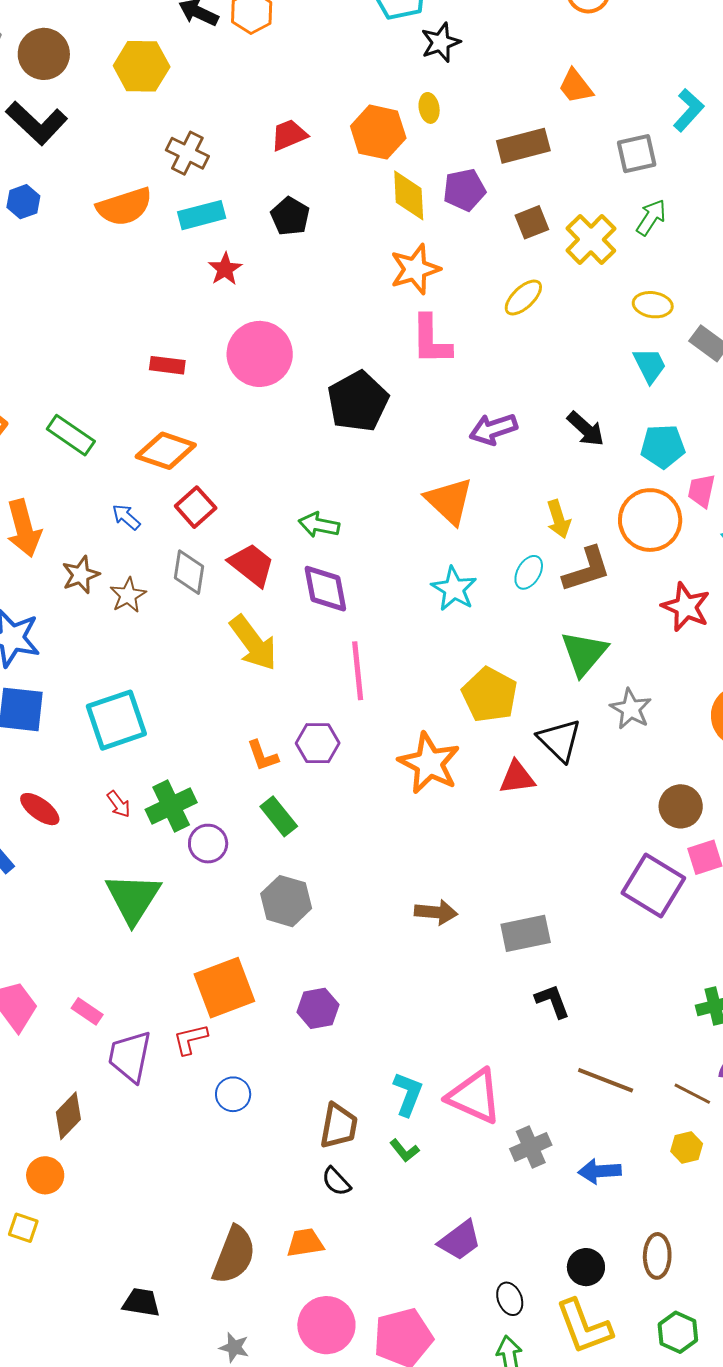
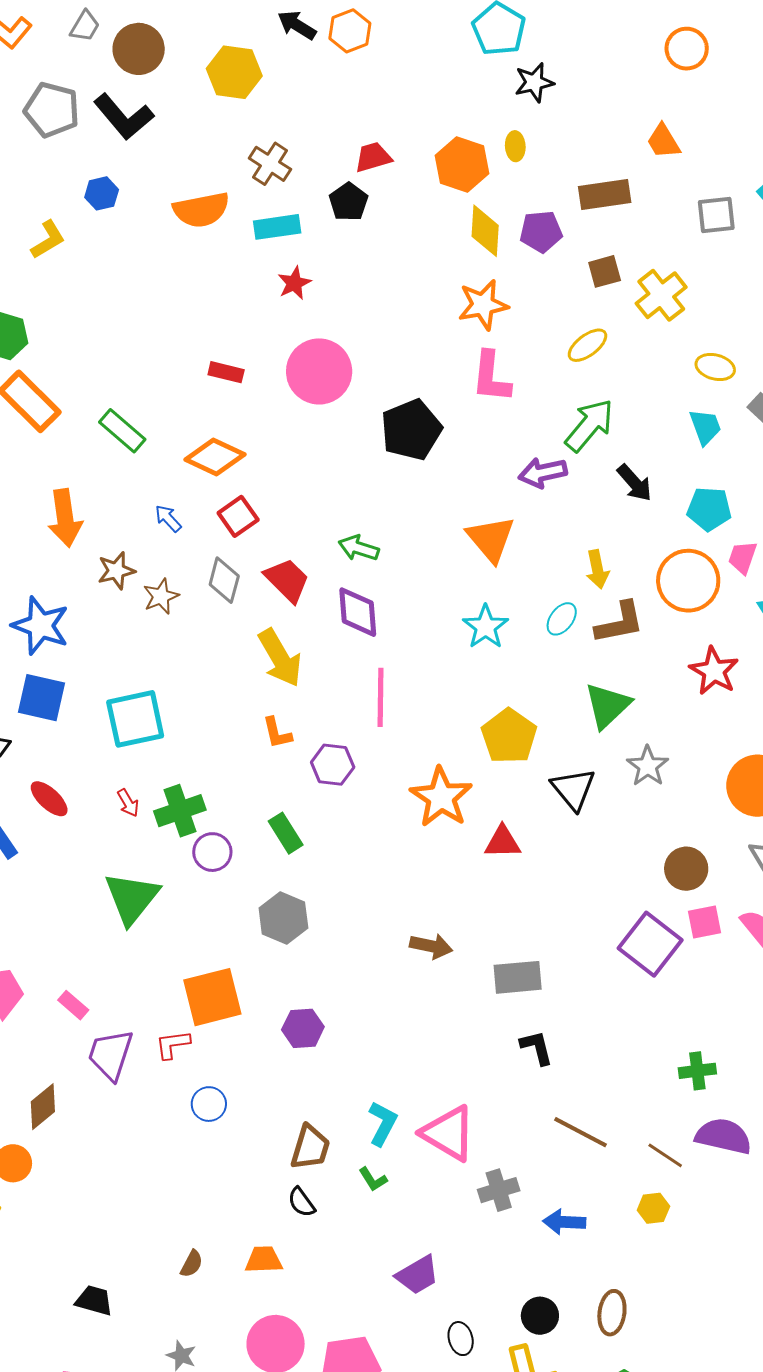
black pentagon: (290, 216) -> (348, 202), moved
green arrow: (651, 217) -> (589, 425), moved, size x1.5
orange L-shape: (263, 756) -> (277, 733), moved
red triangle: (517, 778) -> (503, 842), moved
brown semicircle: (234, 1255) -> (192, 1264), size x0.5

